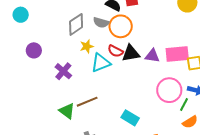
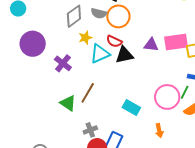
purple circle: (34, 50) -> (33, 44), size x1.6
black triangle: (131, 53) -> (124, 55), moved
pink circle: (169, 90) -> (167, 97), moved
brown line: (87, 102) -> (88, 93), turned -35

